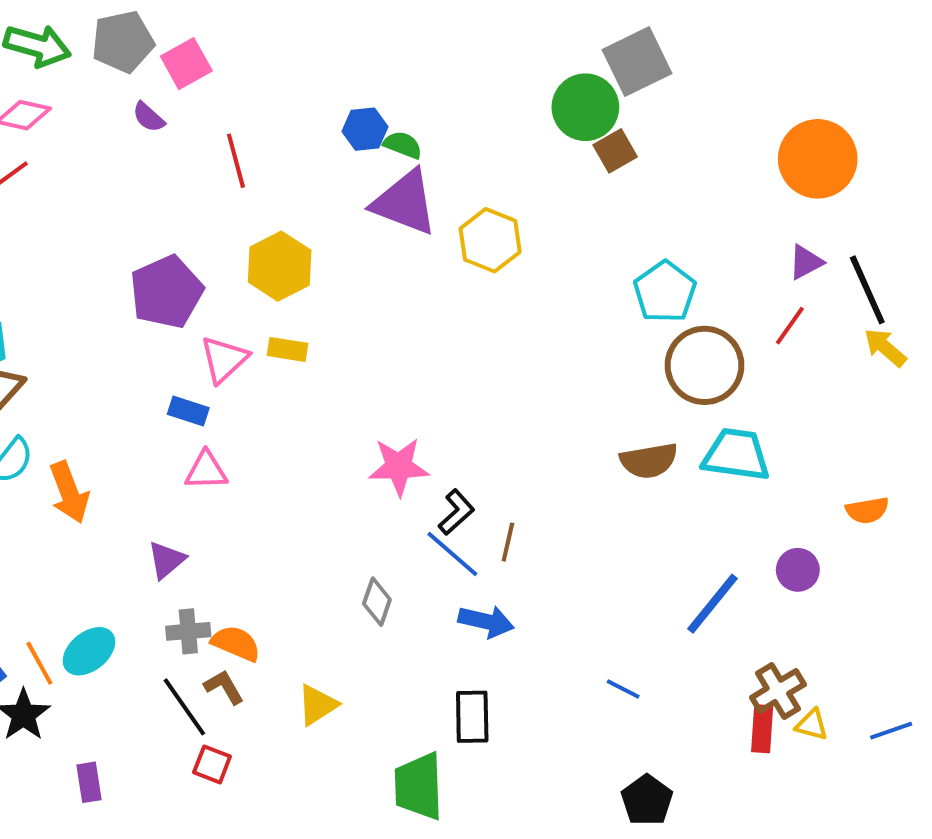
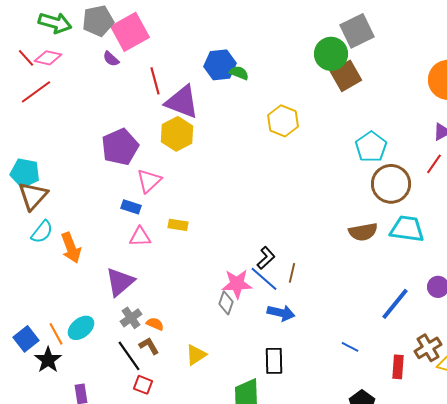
pink square: (186, 64) -> (130, 32), size x1.5
blue hexagon: (365, 129) -> (220, 65), size x1.4
brown square: (615, 151) -> (346, 76), size x1.4
purple triangle: (405, 203) -> (182, 102), moved
yellow rectangle: (288, 349) -> (178, 225), moved
pink star: (399, 467) -> (237, 284), moved
purple triangle: (166, 560) -> (120, 282), size x1.5
gray cross: (188, 631) -> (131, 318), turned -30
orange semicircle: (236, 643) -> (155, 324), size x0.7
red rectangle: (762, 729) -> (398, 367), moved

